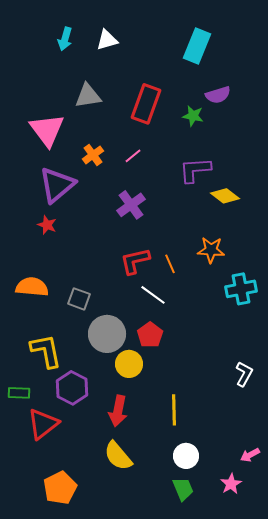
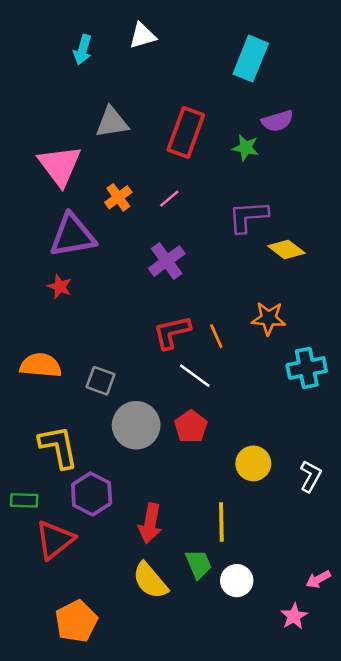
white triangle: (107, 40) -> (142, 36), moved
purple triangle: (57, 185) -> (72, 236), turned 30
yellow circle: (129, 364) -> (253, 463), moved
green trapezoid: (183, 489) -> (199, 564), moved

